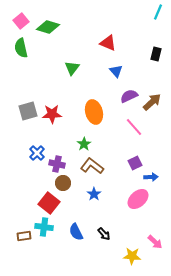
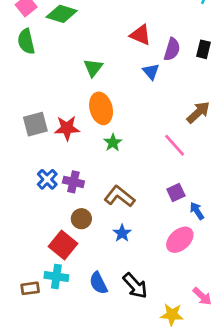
purple semicircle: (129, 96) -> (172, 49), moved, turned 132
orange ellipse: (94, 112) -> (101, 108), moved
green star: (84, 144) -> (113, 143), moved
purple cross: (57, 164) -> (73, 182), moved
blue arrow: (151, 177) -> (197, 211), turned -120
black arrow: (104, 234) -> (135, 286), size x1.5

